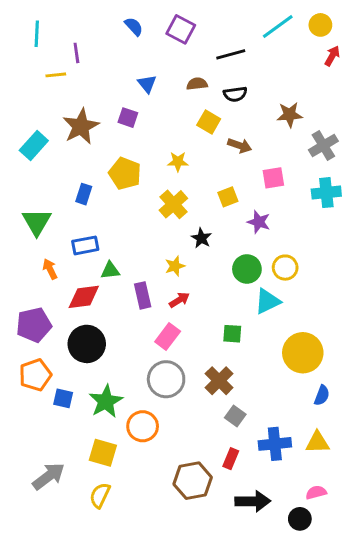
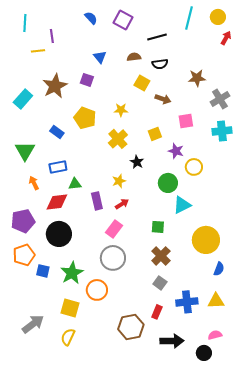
cyan line: (278, 26) -> (189, 18), turned -40
blue rectangle: (84, 194) -> (57, 132), turned -72
yellow circle: (285, 268) -> (194, 167), moved
brown cross: (219, 381) -> (161, 256), moved

